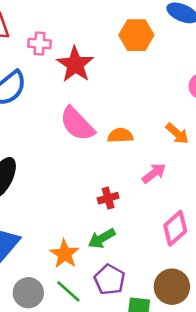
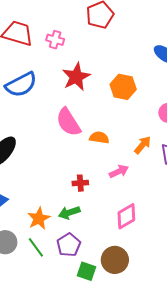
orange hexagon: (136, 35) -> (123, 87), moved
pink cross: (39, 44) -> (55, 40), moved
orange arrow: (177, 134) -> (143, 145), turned -102

